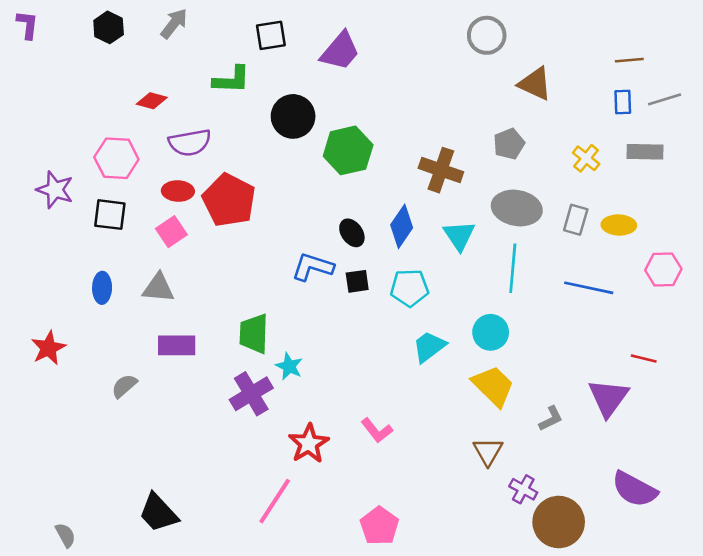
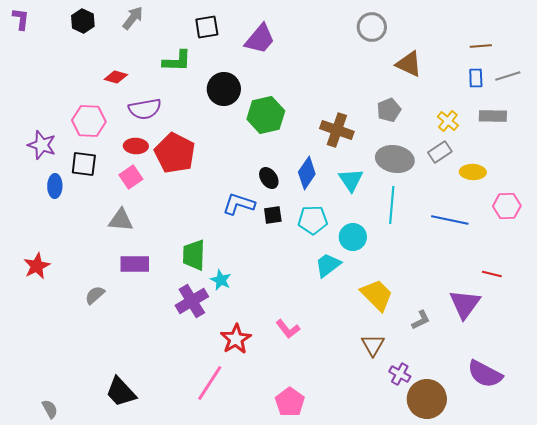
gray rectangle: (576, 220) -> (440, 152), moved, turned 40
blue ellipse: (102, 288) -> (55, 186), moved
cyan circle: (491, 332) -> (353, 237), moved

